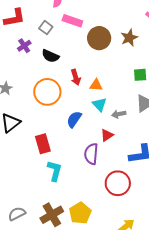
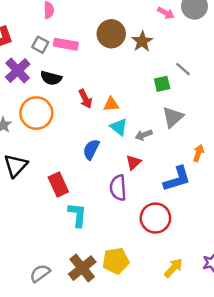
pink rectangle: (72, 21) -> (66, 44), moved
brown circle: (99, 38) -> (111, 34), moved
purple cross: (24, 46) -> (18, 71), size x1.5
orange circle: (47, 92) -> (36, 113), moved
yellow pentagon: (80, 213) -> (116, 261), turned 30

